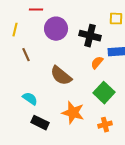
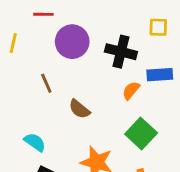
brown line: (26, 55) -> (46, 83), moved
brown semicircle: (61, 76) -> (79, 109), size x0.7

